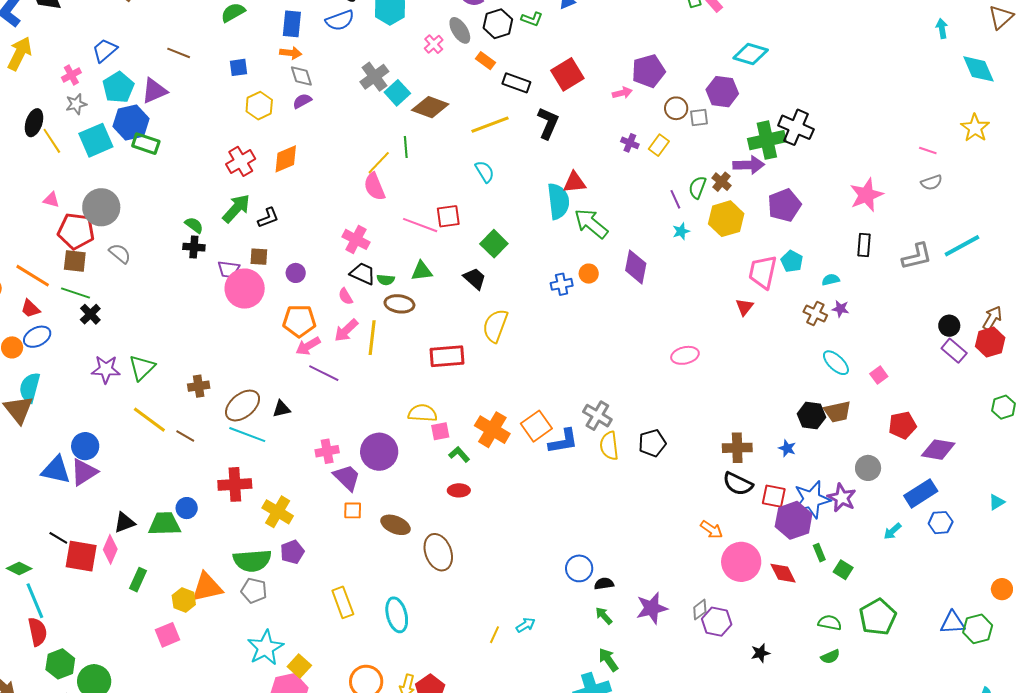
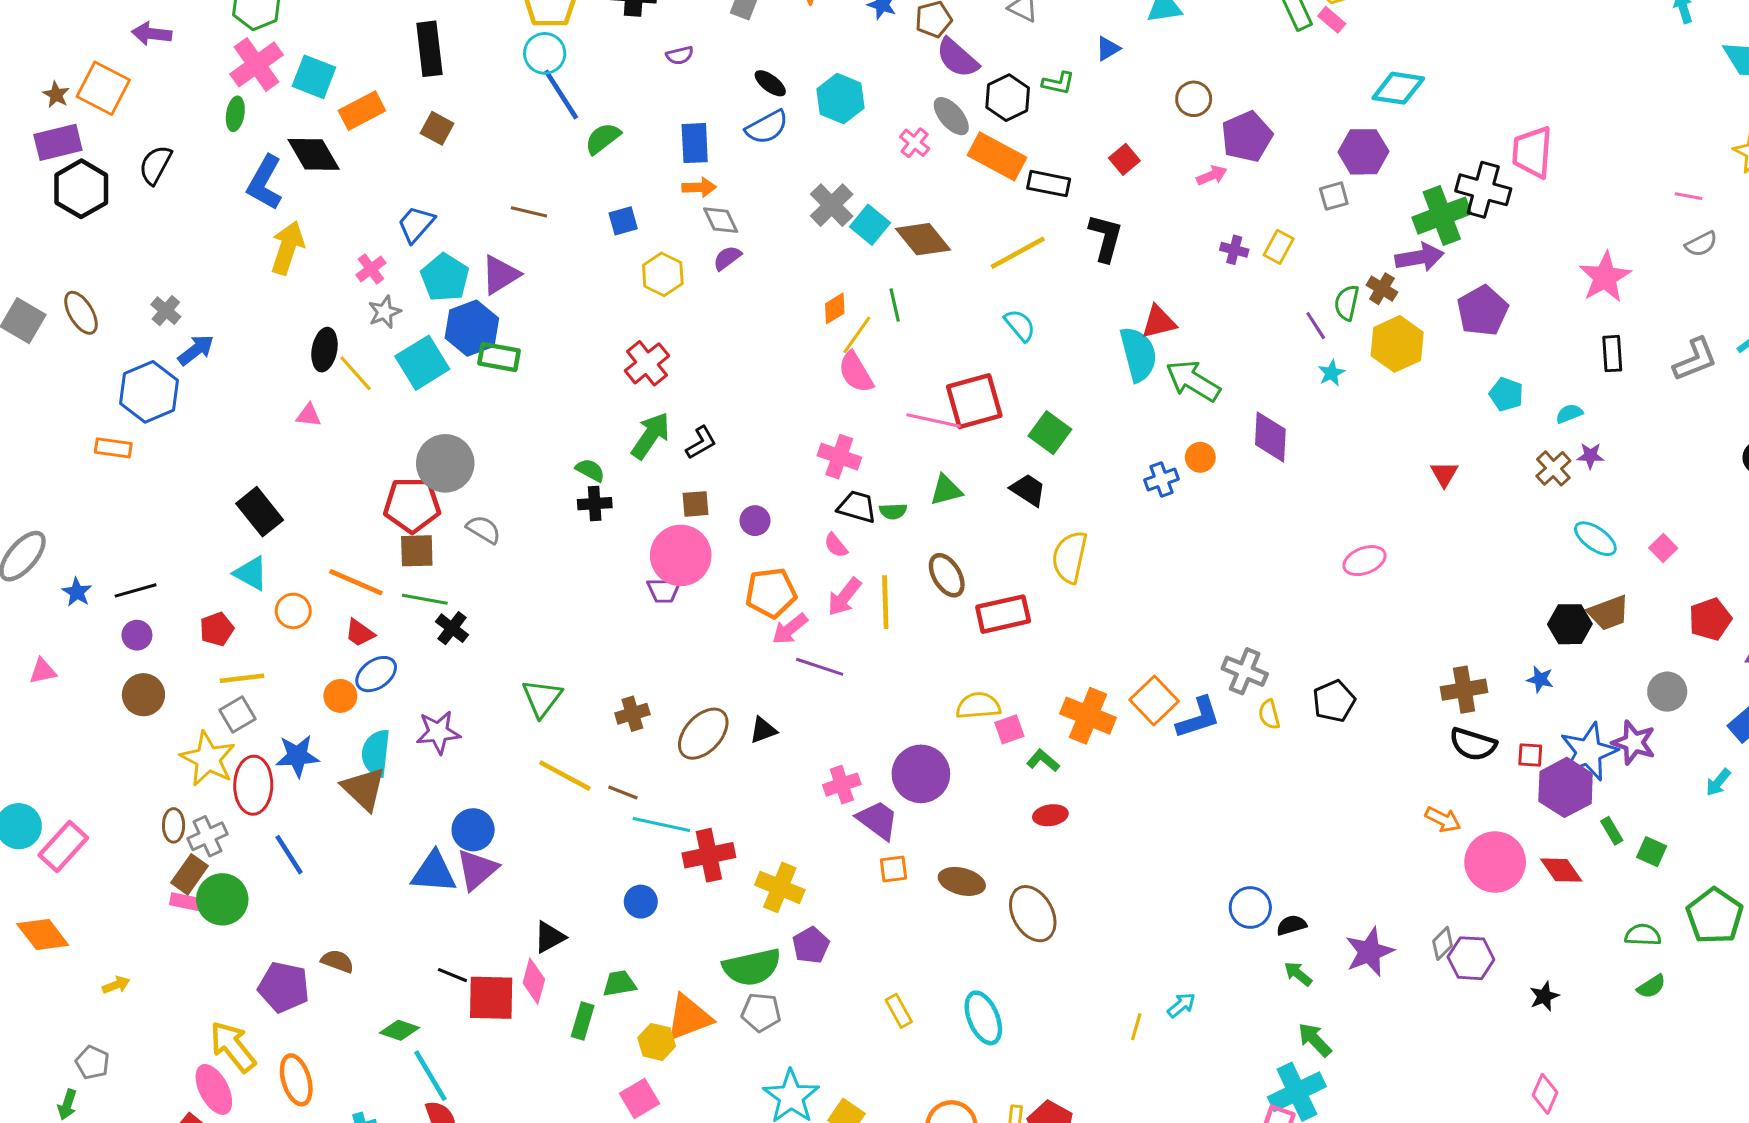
orange rectangle: (486, 61) -> (997, 156), size x1.8
red square: (567, 74) -> (1124, 159), size x0.6
brown diamond: (430, 107) -> (923, 239), turned 39
brown circle: (676, 108) -> (1194, 99), moved
orange diamond: (286, 159) -> (835, 308), moved, size x0.7
pink triangle: (51, 200) -> (309, 415), moved
red square: (448, 216) -> (974, 401), size x1.5
purple trapezoid: (229, 269) -> (664, 590), moved
pink trapezoid: (763, 272) -> (1532, 152), moved
brown ellipse: (399, 304) -> (947, 575), moved, turned 60
brown cross: (815, 313) -> (1553, 468), turned 30
purple star: (106, 369) -> (438, 732), moved
cyan line: (247, 435) -> (661, 824), moved
yellow semicircle: (609, 446) -> (1269, 714), size x0.7
red square: (774, 496) -> (1530, 755), size x0.7
green trapezoid: (164, 524) -> (619, 984), moved, size x0.7
yellow rectangle: (343, 602) -> (899, 1011), size x0.7

